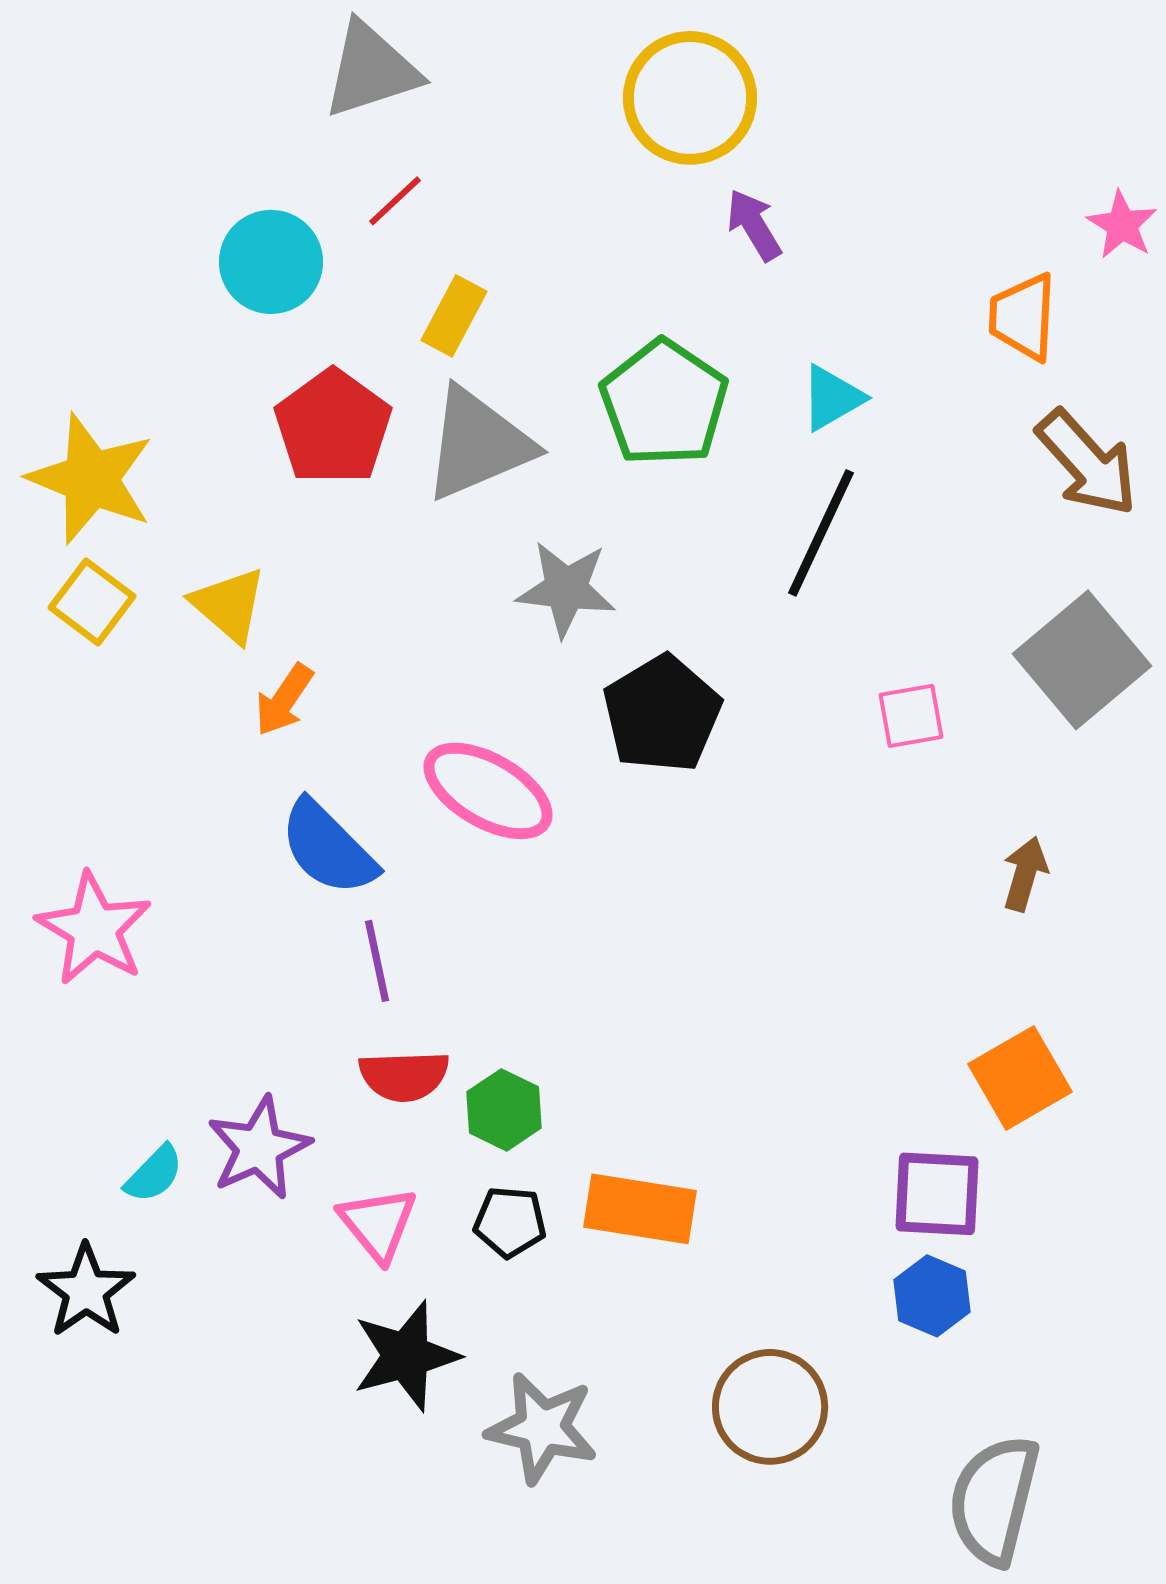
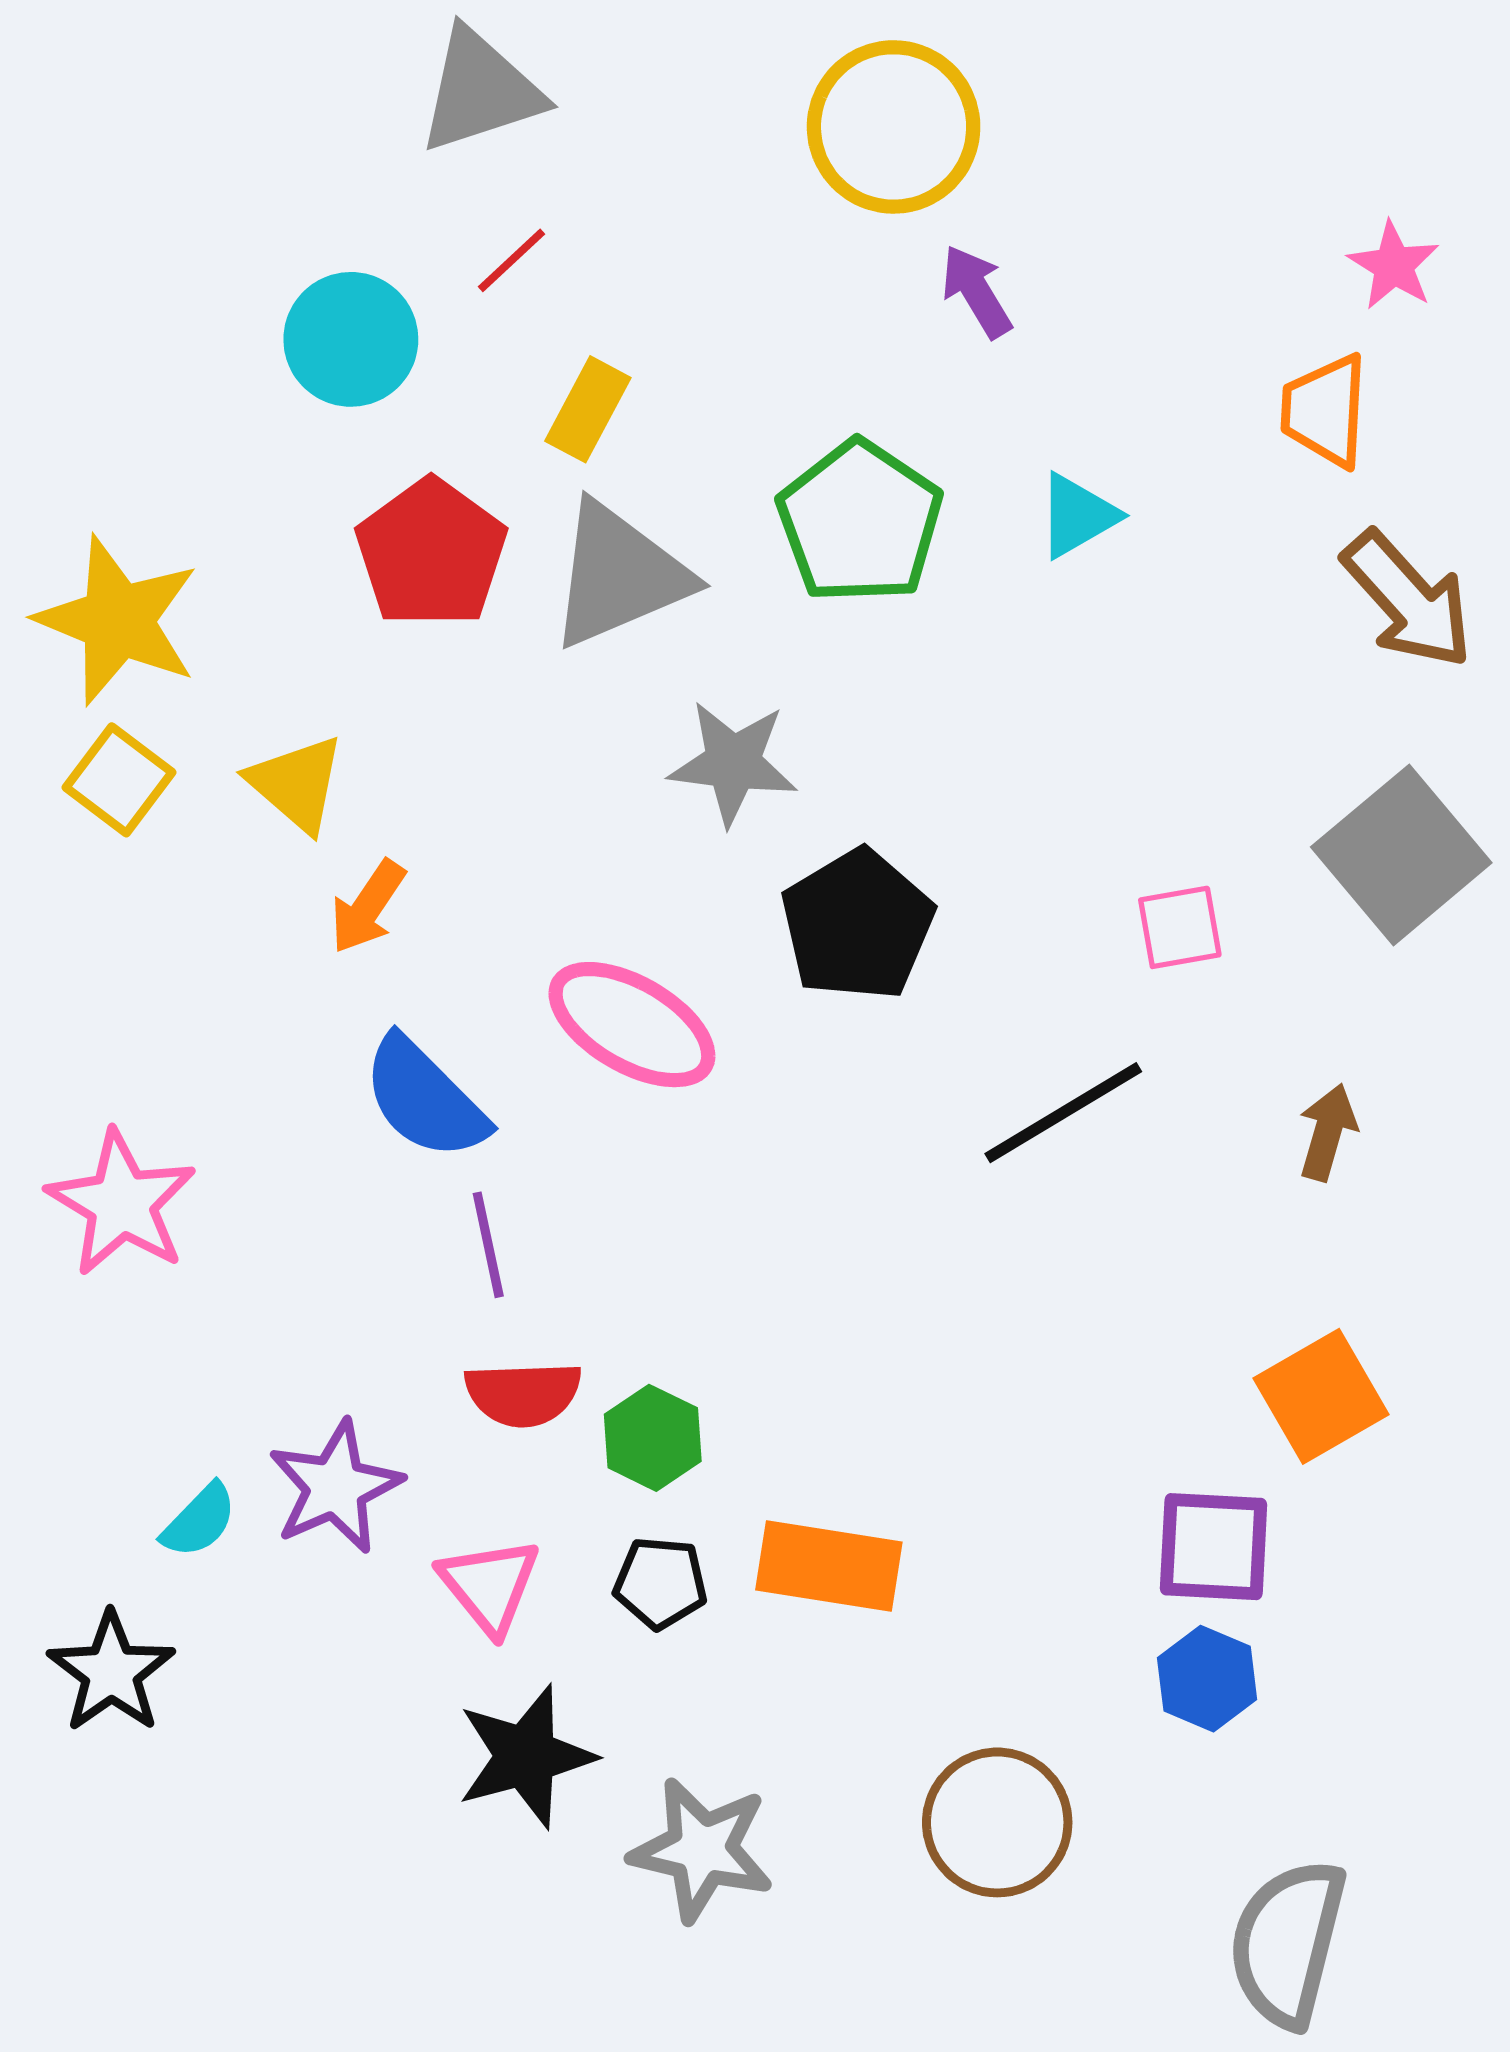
pink star: (1122, 225) -> (1394, 266), moved
black line: (821, 533) -> (1063, 1113), moved, turned 34

